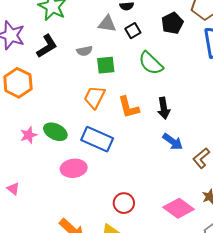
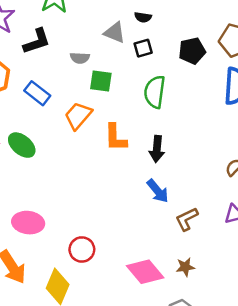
green semicircle: (151, 63) -> (155, 92), turned 40
blue rectangle: (97, 139) -> (37, 93), moved, size x0.7
pink ellipse: (74, 168) -> (28, 223), moved

